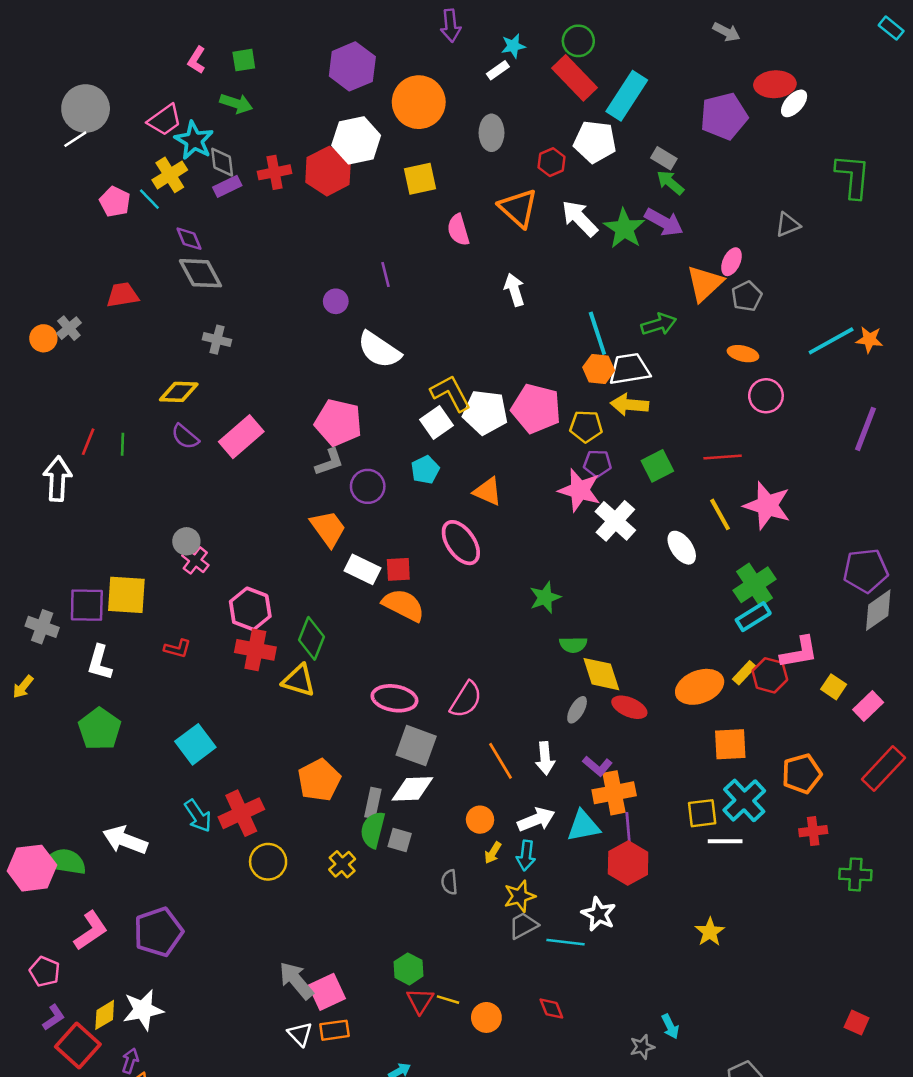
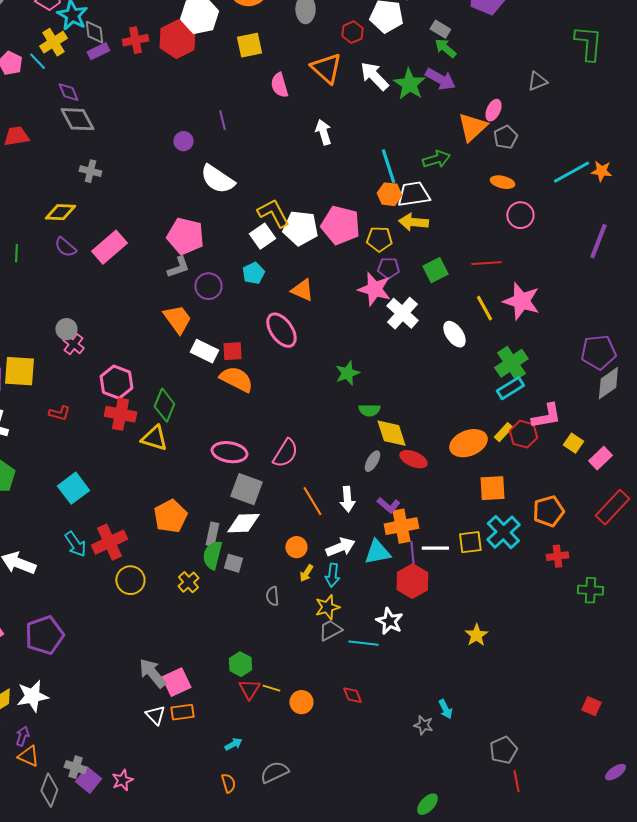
white line: (725, 841) -> (435, 548), moved
gray star: (642, 1047) -> (423, 725), turned 30

